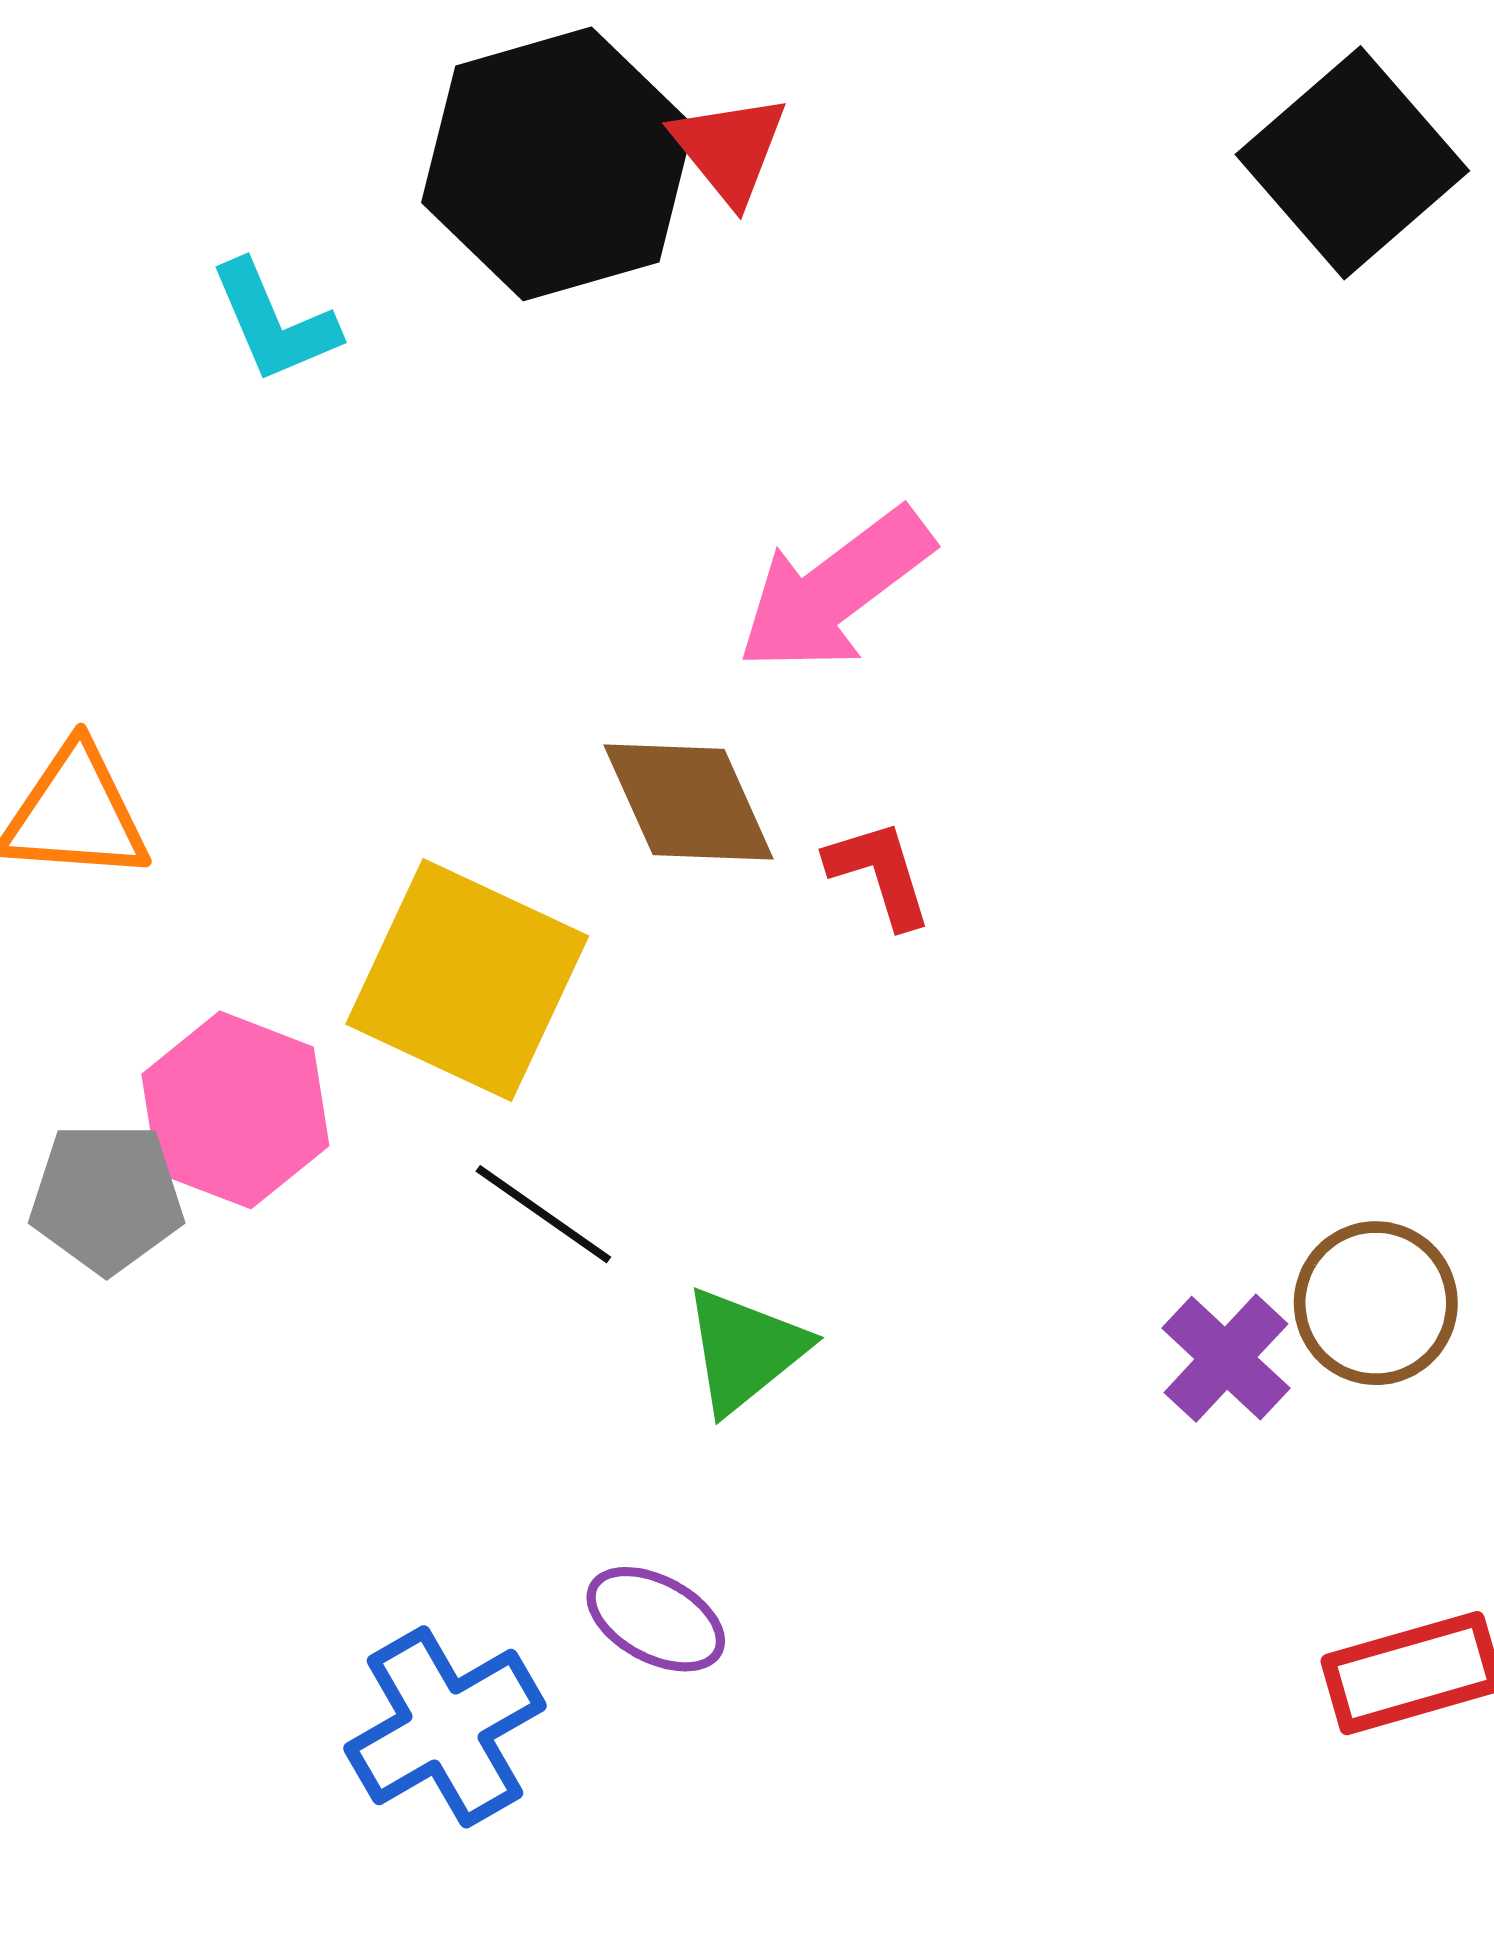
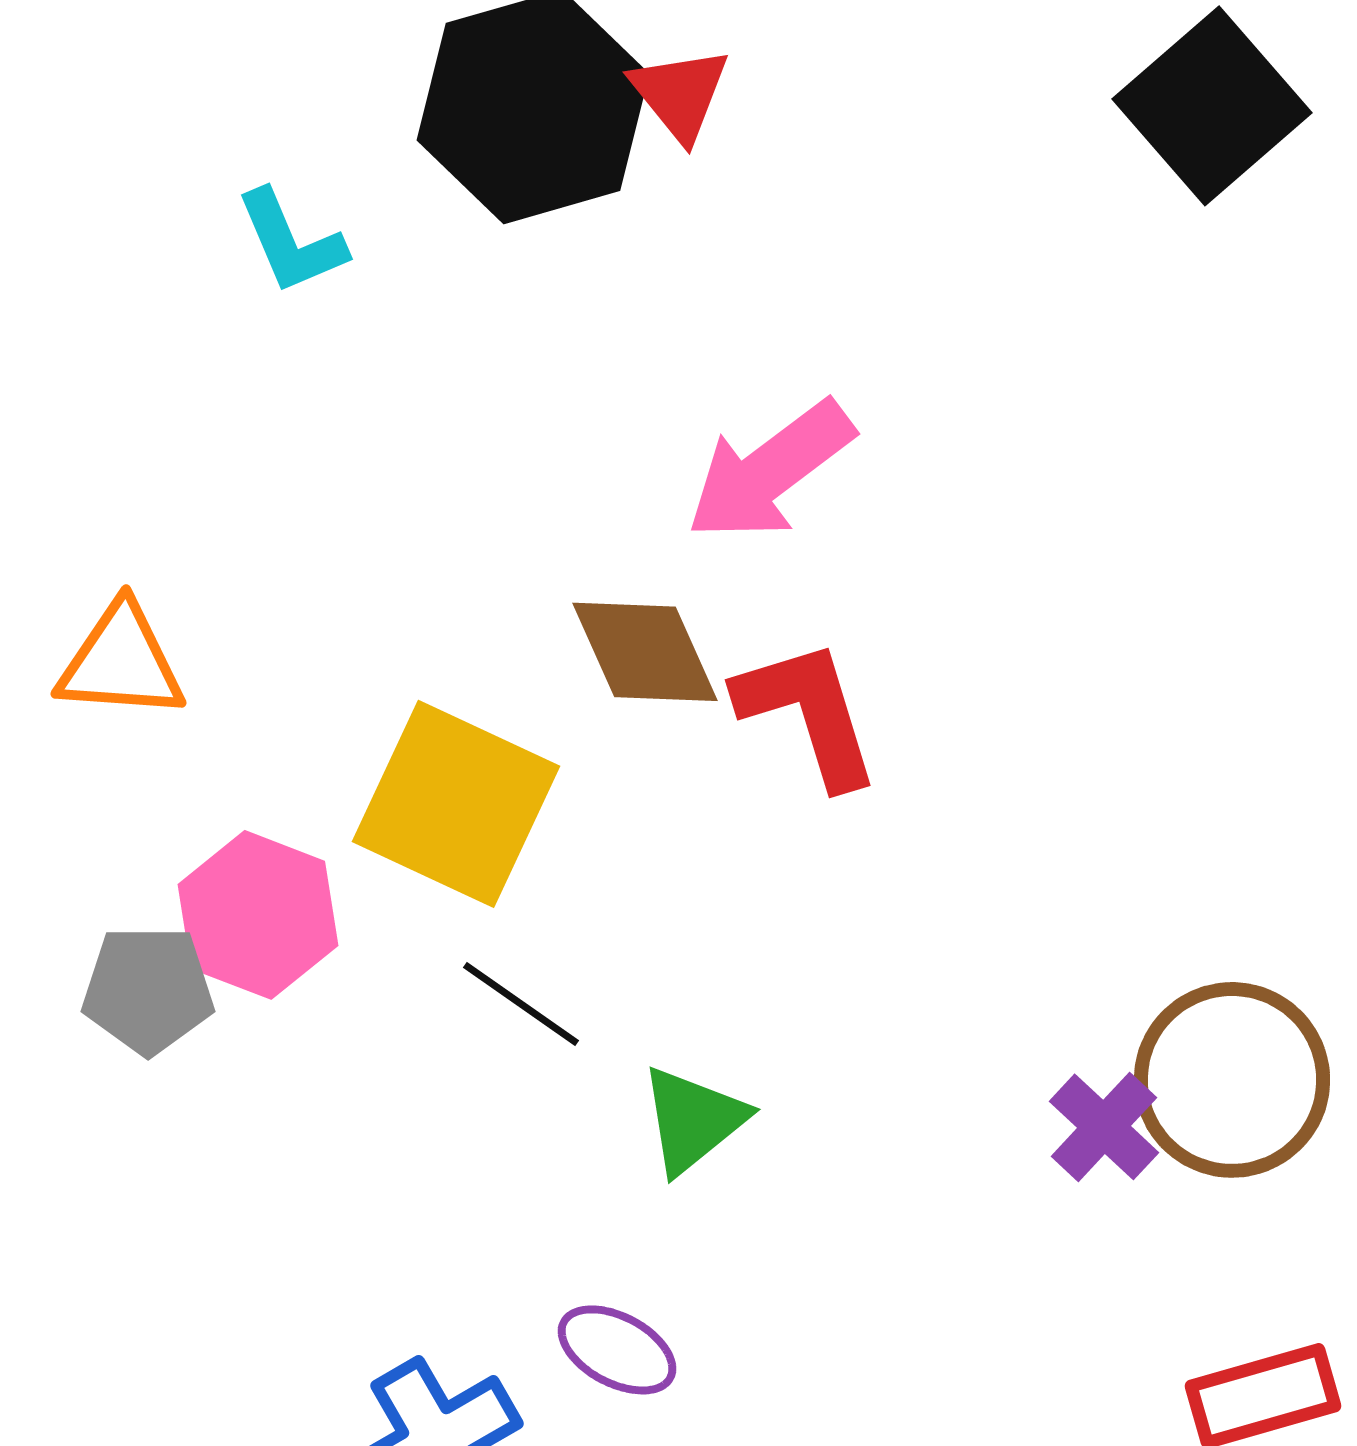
red L-shape: (879, 873) -> (808, 713), size x1.6
brown circle: (1376, 1303) -> (1232, 1080), size x1.4

